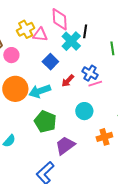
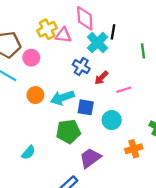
blue square: (50, 62) -> (86, 107), moved, turned -35
blue cross: (90, 73) -> (81, 67), moved
red arrow: (68, 81) -> (101, 78), moved
orange circle: (15, 89) -> (35, 95), size x0.6
green pentagon: (45, 122) -> (68, 131), turned -30

